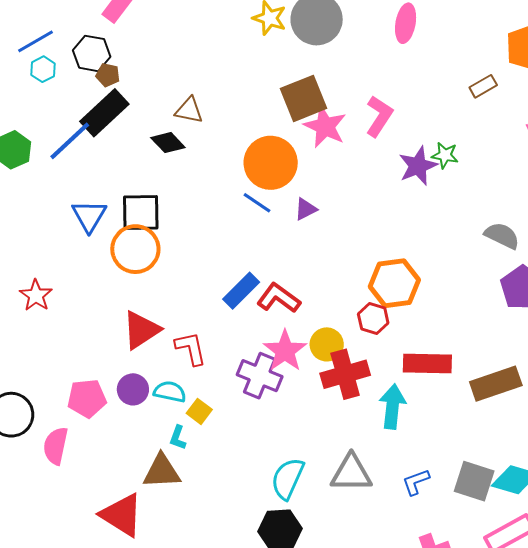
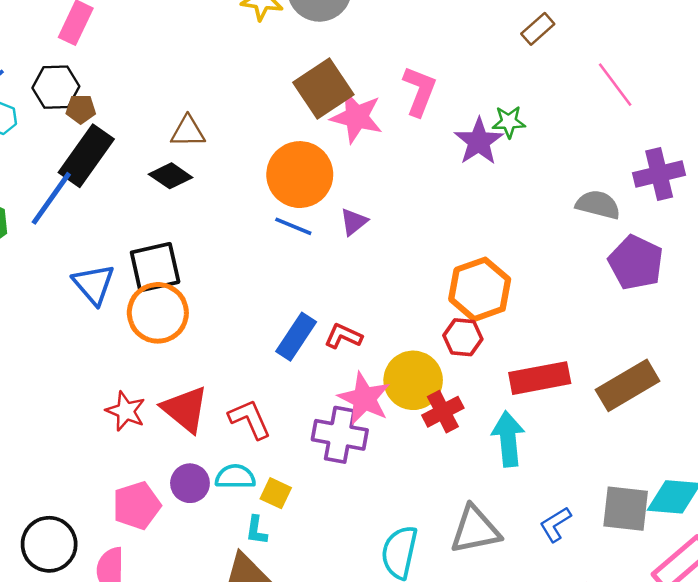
red star: (36, 295) -> (126, 411), moved
red L-shape: (279, 298) -> (343, 336), size x0.7
red triangle: (141, 330) -> (185, 409), turned -36
yellow circle: (327, 344) -> (413, 380), size x1.4
red cross: (345, 374) -> (443, 412), size x0.7

